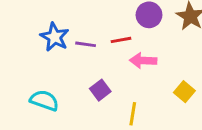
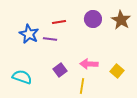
red line: (121, 40) -> (59, 22), moved
pink arrow: (143, 61) -> (89, 64), moved

